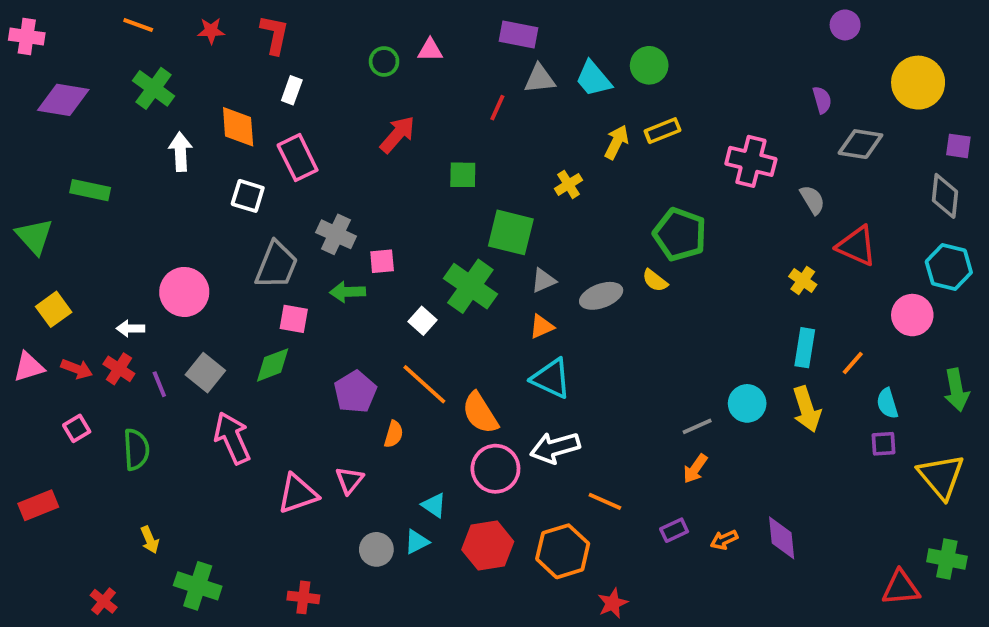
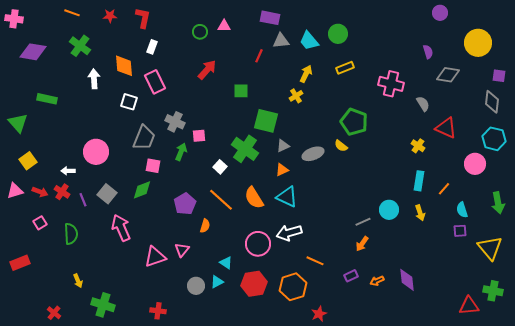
yellow arrow: (616, 142) -> (306, 74), moved
green arrow: (348, 292) -> (181, 152), turned 114
yellow arrow: (807, 409) -> (420, 213), size x0.7
orange semicircle: (480, 413) -> (254, 198), moved

